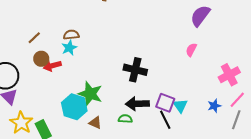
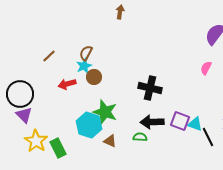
brown semicircle: (71, 35) -> (86, 53), turned -56
brown circle: (41, 59) -> (94, 77), moved
cyan triangle: (180, 106) -> (195, 124), turned -35
black line: (165, 120) -> (208, 137), moved

